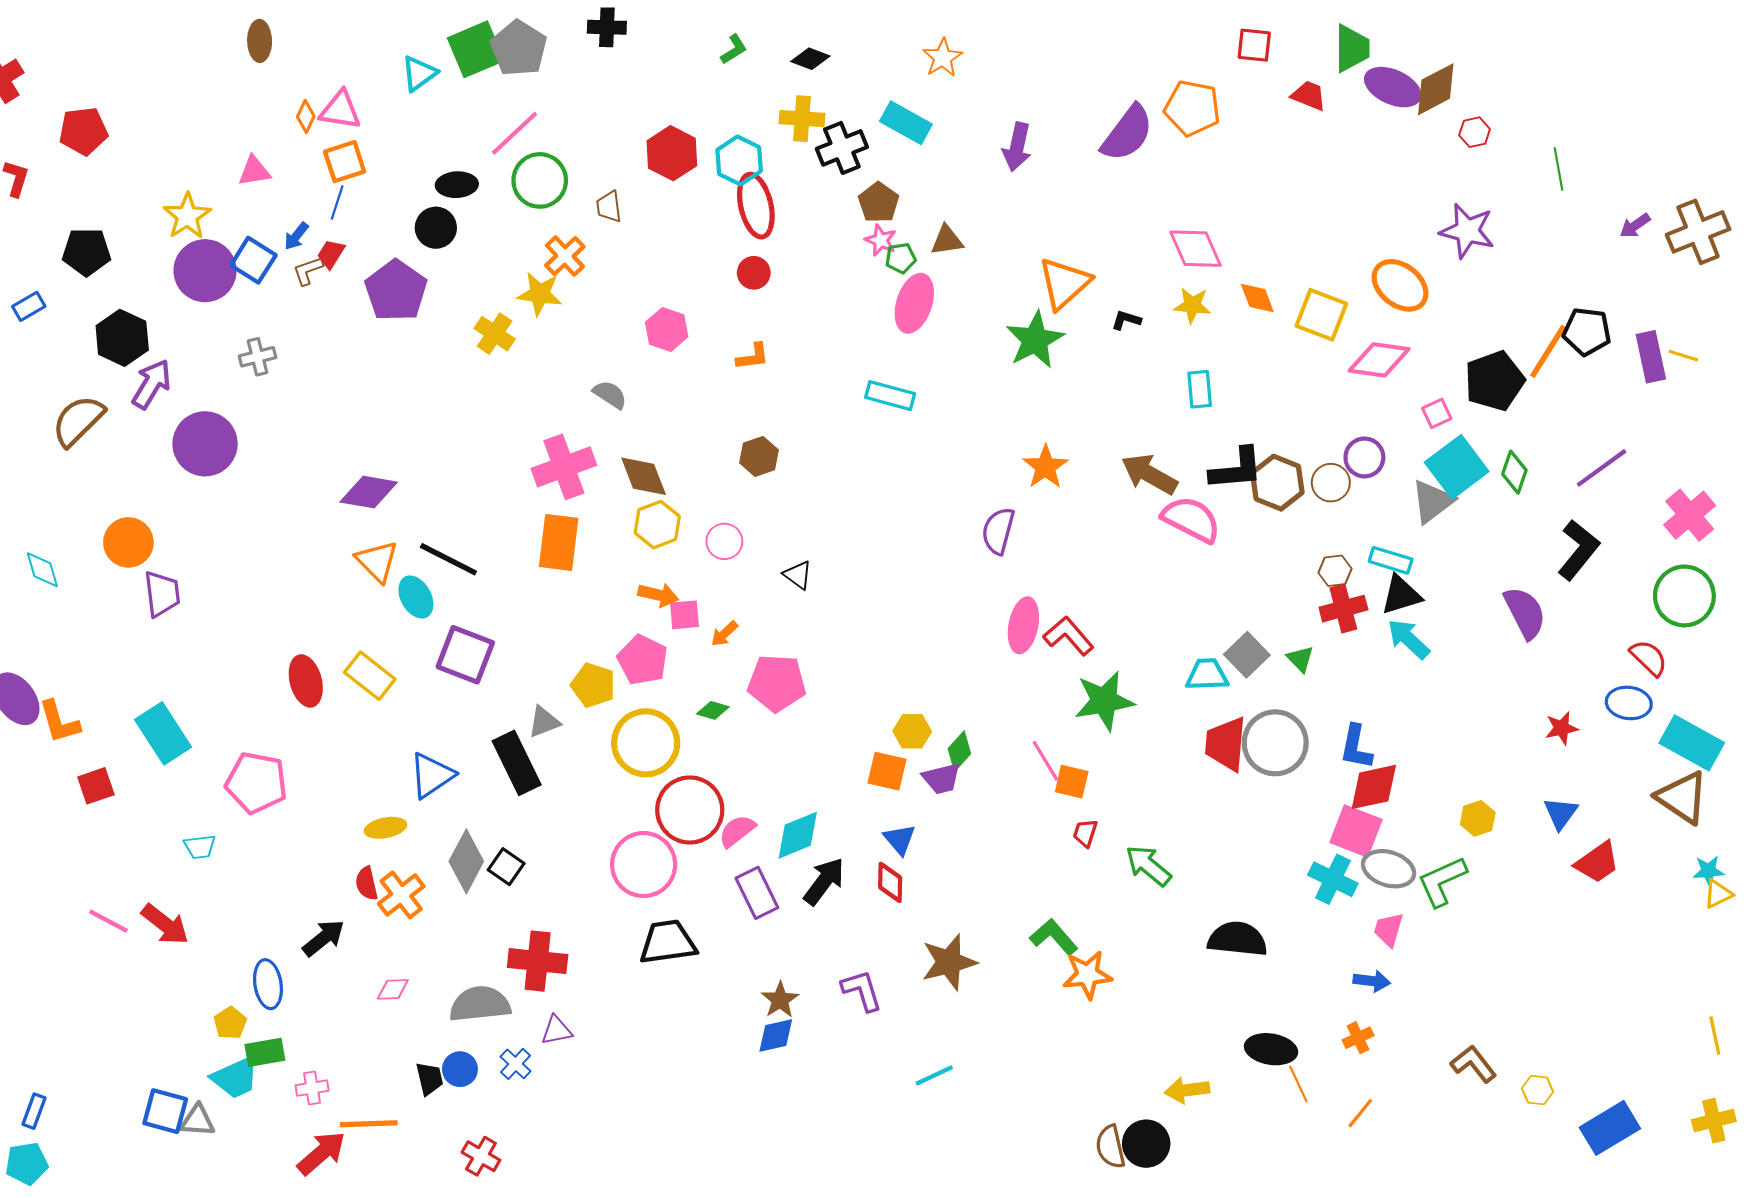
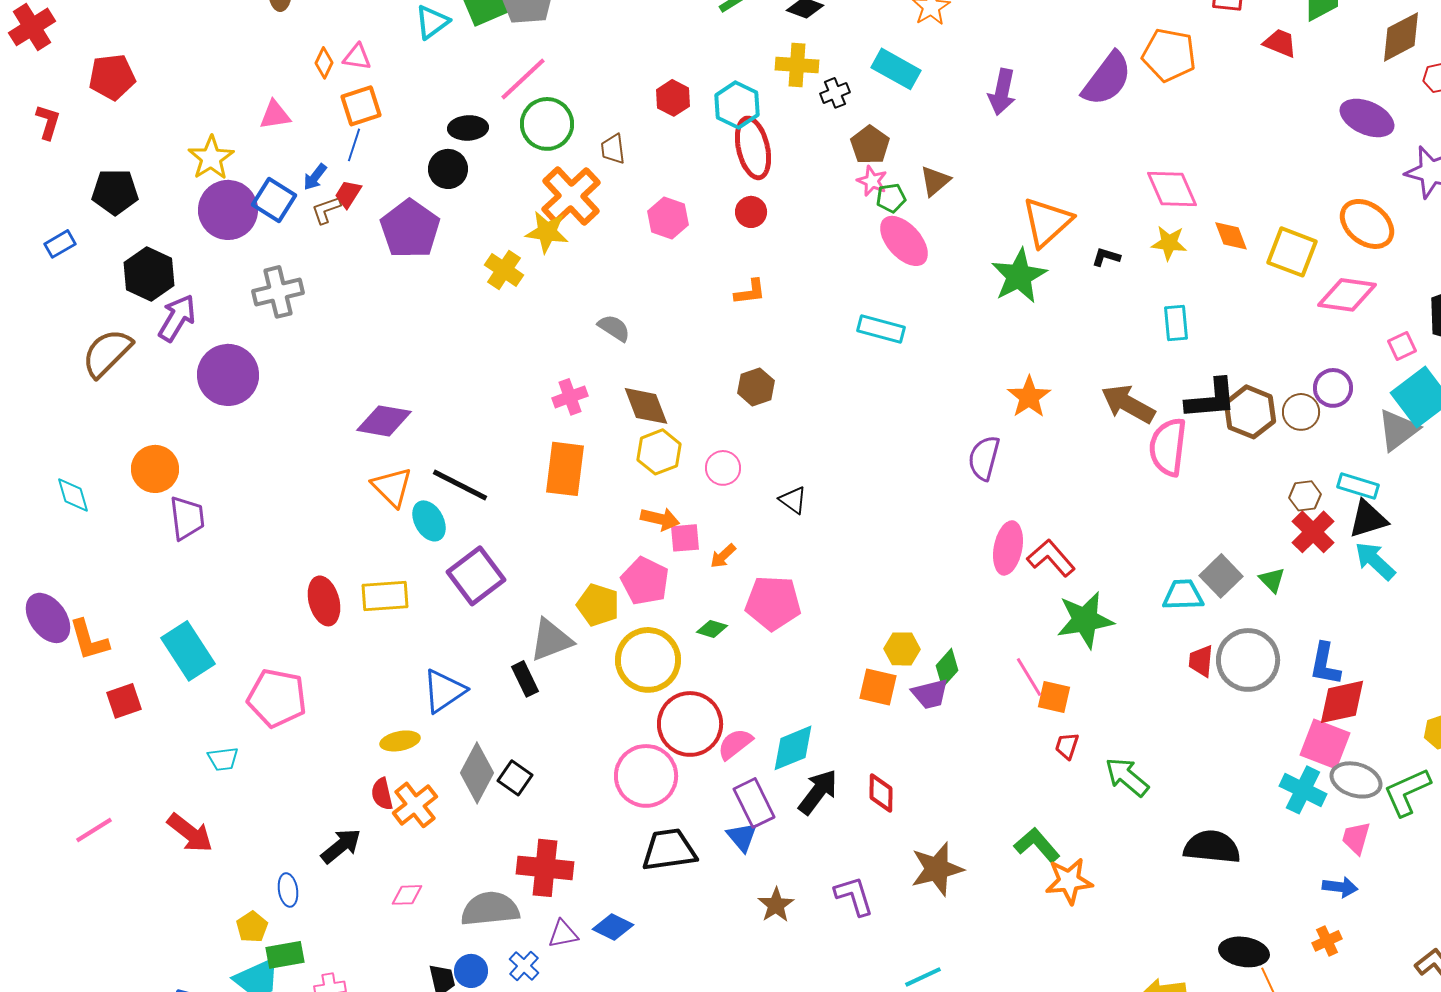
purple ellipse: (1393, 87) -> (1367, 118), moved
pink triangle: (340, 110) -> (357, 57), size x0.7
black cross: (842, 148) -> (835, 93), size x0.6
red hexagon: (672, 153) -> (673, 98), size x0.7
brown triangle: (947, 240) -> (935, 181), turned -32
orange cross: (565, 256) -> (571, 196), size x1.5
pink ellipse: (914, 303) -> (904, 241), turned -60
pink hexagon: (667, 329) -> (668, 218), moved
gray cross: (257, 357) -> (278, 292), size x1.4
pink cross: (564, 467) -> (570, 397), size x0.6
pink semicircle: (1191, 519) -> (1168, 447), turned -110
red cross: (1343, 609) -> (1313, 532), turned -30
purple square: (465, 655) -> (476, 576), turned 32
yellow rectangle: (370, 676) -> (385, 596), turned -42
gray triangle: (544, 722) -> (551, 640), size x1.4
red trapezoid: (1226, 744) -> (1201, 661), size x0.6
black rectangle: (517, 763) -> (525, 679), size x0.6
blue triangle: (900, 839) -> (742, 837), moved
pink line: (108, 921) -> (94, 830), moved, turned -60
blue ellipse: (268, 984) -> (288, 890), size x0.7
blue diamond: (776, 1036) -> (613, 927), moved, turned 39

